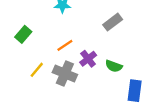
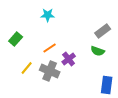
gray rectangle: (113, 22) -> (103, 31), moved
green semicircle: (114, 66) -> (98, 51), moved

